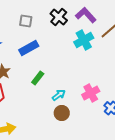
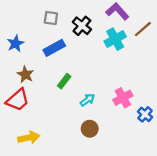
black cross: (59, 17) -> (82, 26), moved
brown circle: (62, 113) -> (90, 129), moved

